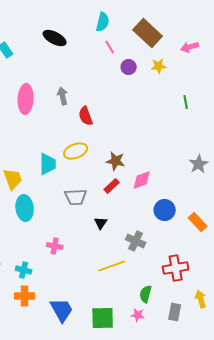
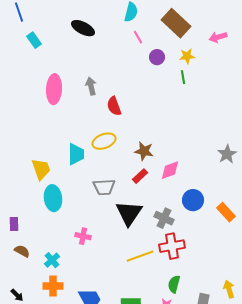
green line: (186, 102) -> (183, 77), moved
black triangle: (101, 223) -> (129, 213), size x2.0
gray cross: (136, 241) -> (164, 218), moved
red cross: (176, 268) -> (172, 246), moved
cyan cross: (24, 270) -> (52, 260), turned 35

